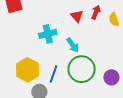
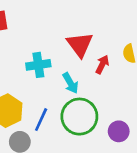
red arrow: (96, 12) -> (102, 64), moved
red triangle: (77, 16) -> (80, 45), size x1.5

